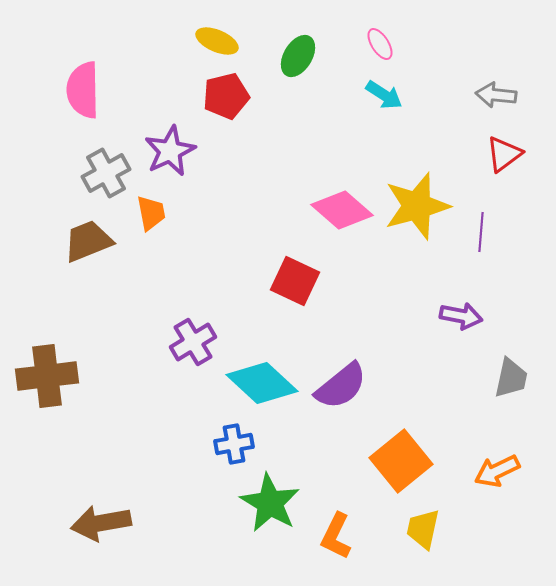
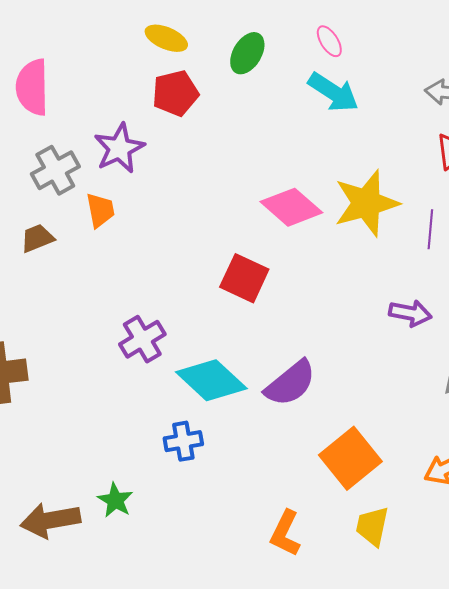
cyan arrow: (384, 95) -> (333, 92), size x1.4
brown trapezoid: (88, 241) -> (37, 238), size x0.7
green star: (270, 503) -> (115, 500), moved, size x0.6

